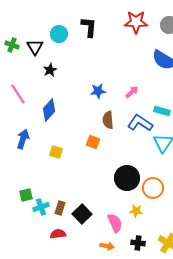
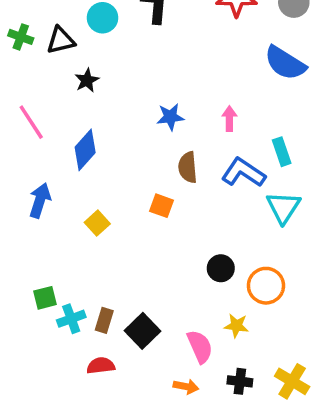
black triangle: (35, 47) -> (61, 40), turned 48
pink arrow: (132, 92) -> (229, 119), turned -48
cyan rectangle: (162, 111) -> (282, 152), turned 56
yellow square: (56, 152) -> (97, 223), turned 32
black circle: (127, 178) -> (221, 268), size x0.6

